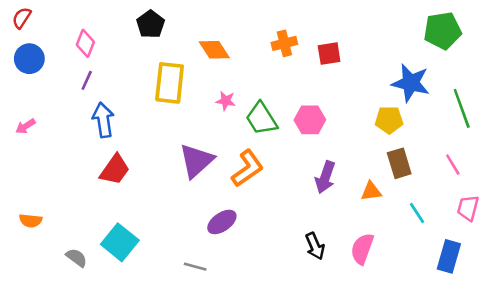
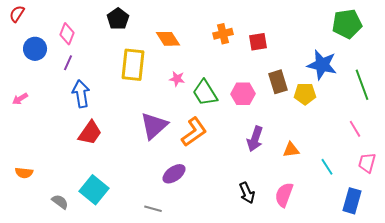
blue circle: (29, 59) -> (35, 49), moved
brown rectangle: (399, 163) -> (278, 82), moved

